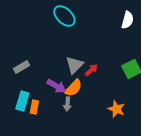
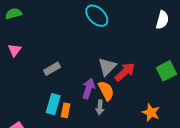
red arrow: (91, 70) -> (125, 72), size x1.5
purple arrow: (56, 86) -> (88, 89), turned -102
orange semicircle: (73, 88) -> (106, 91), turned -72

